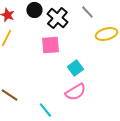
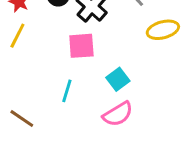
cyan line: (45, 110) -> (67, 91), moved, turned 56

